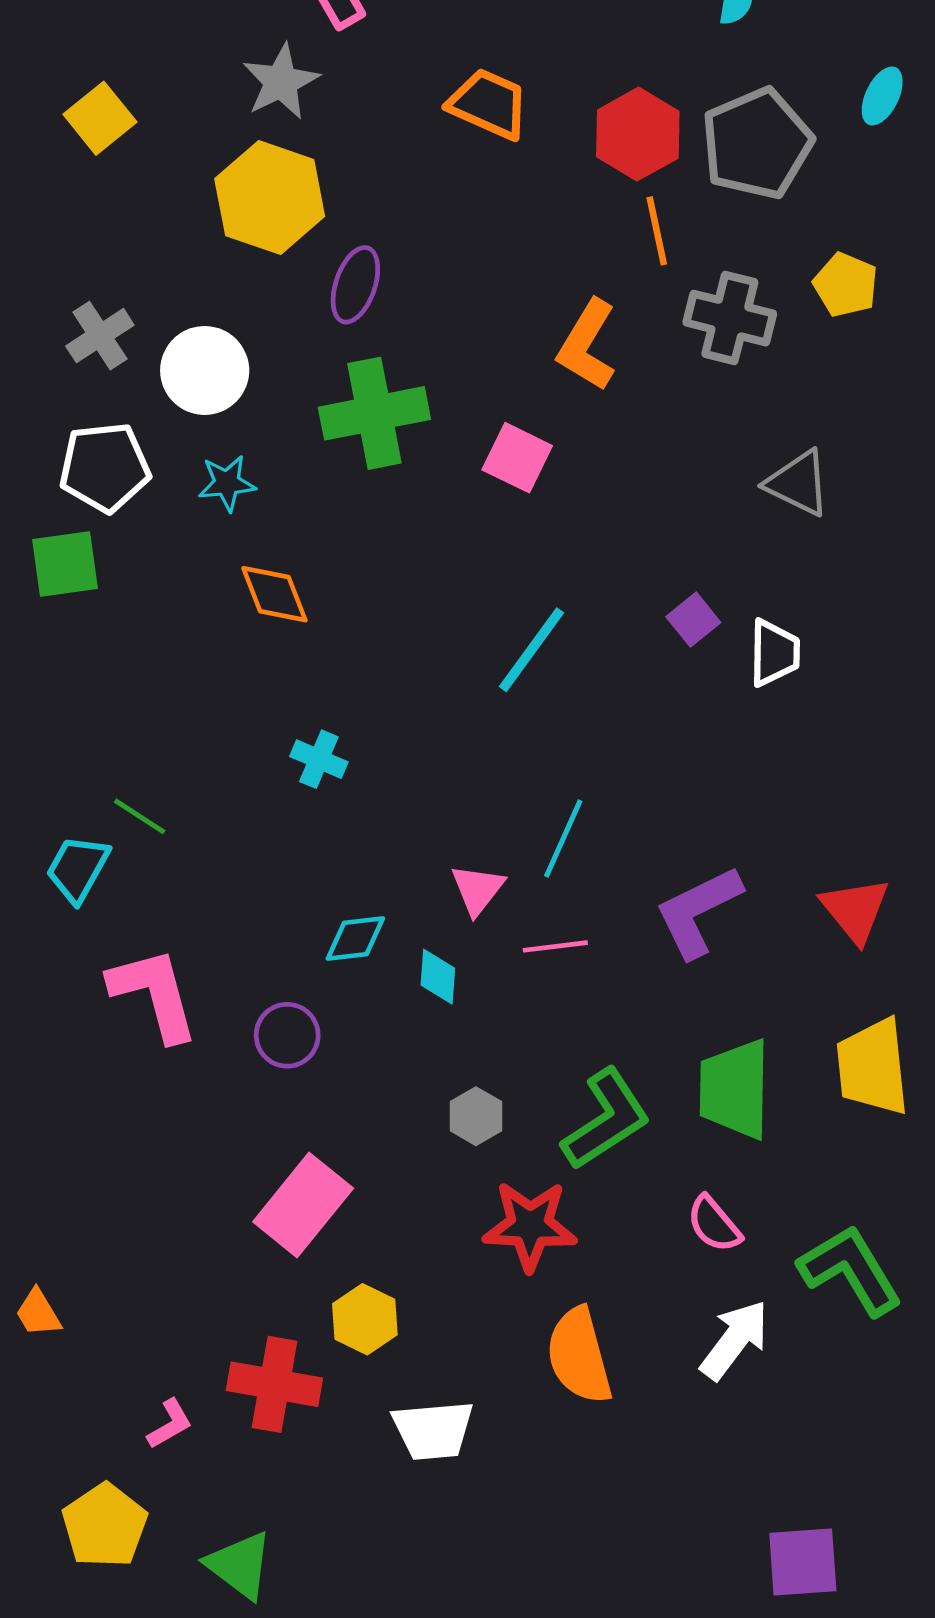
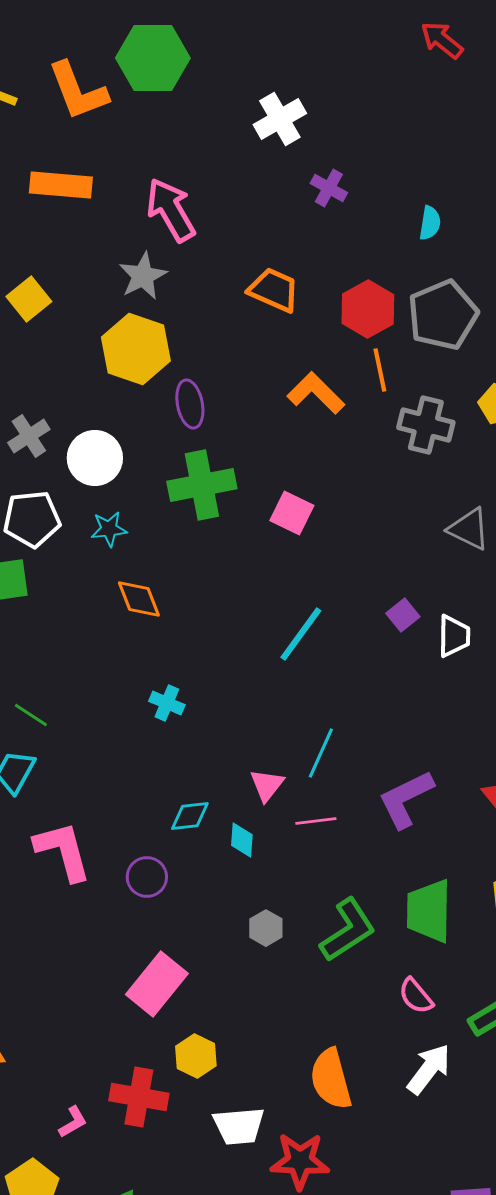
purple ellipse: (355, 285) -> (190, 404), turned -30
orange L-shape: (587, 345) -> (316, 393), moved, turned 104
green line: (140, 816) -> (31, 715), moved
red star: (530, 1226) -> (300, 1161), moved

